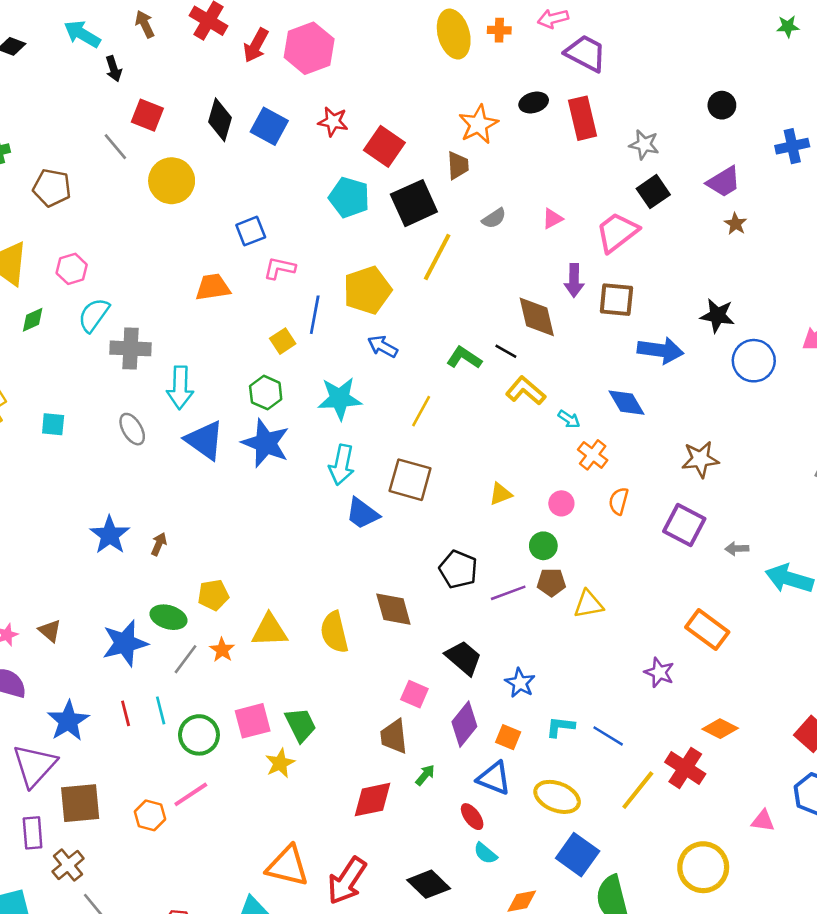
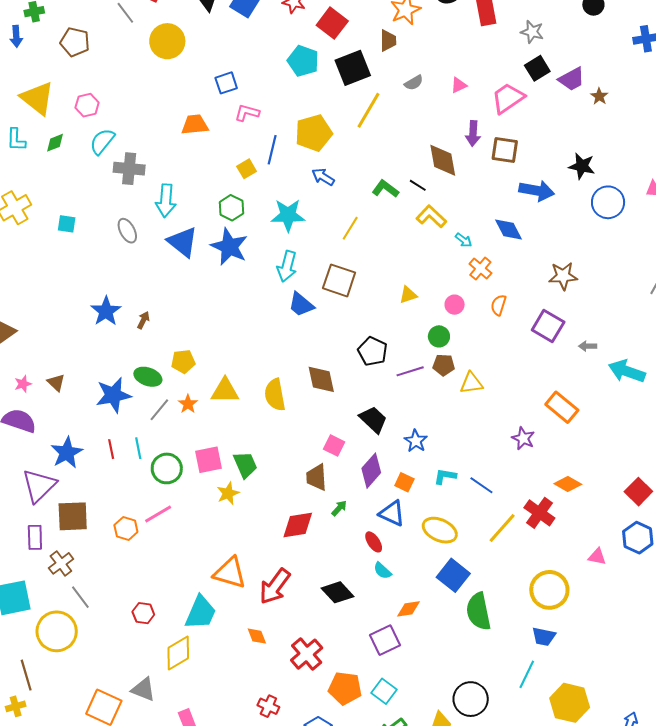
purple trapezoid: (724, 182) -> (572, 79), moved

